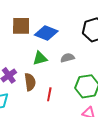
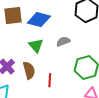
green triangle: (40, 58) -> (36, 46), turned -49

